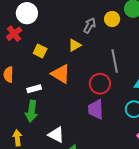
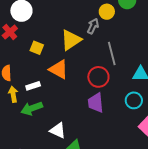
gray arrow: (90, 25) -> (93, 26), moved
yellow triangle: (75, 45) -> (71, 40), size x1.6
green arrow: (32, 111) -> (32, 108), turned 65
yellow arrow: (17, 138) -> (13, 94), moved

